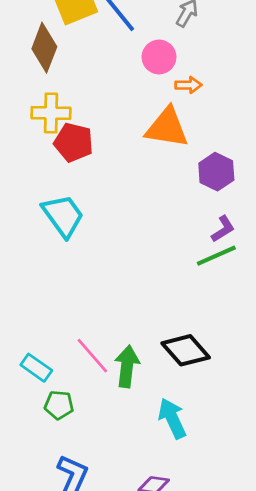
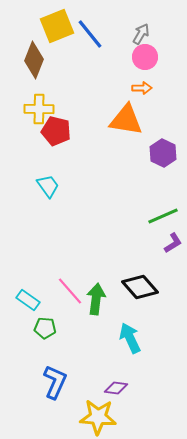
pink circle: (159, 57) -> (145, 57), moved
cyan trapezoid: (63, 216) -> (48, 186), size x0.7
purple L-shape: (223, 229) -> (173, 243), moved

